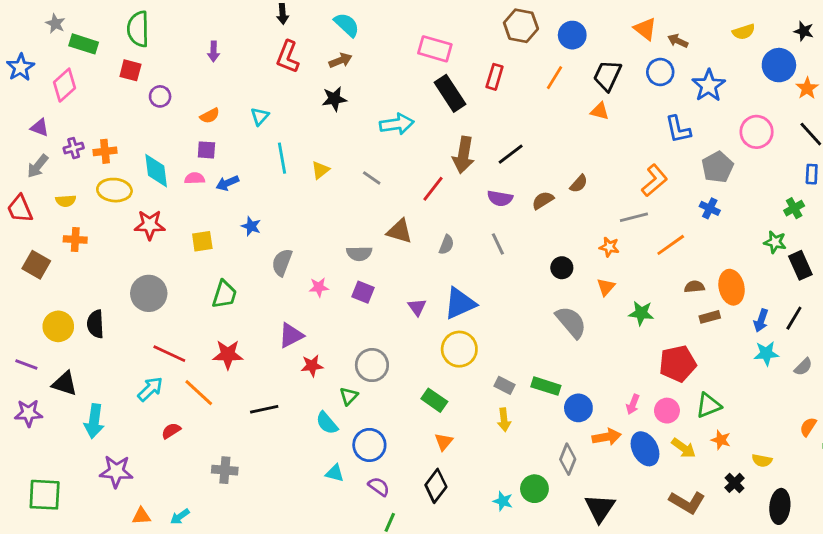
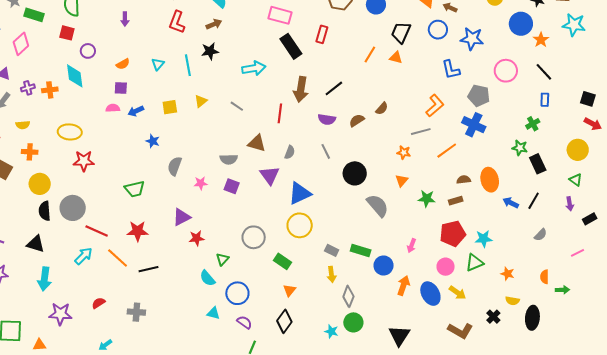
orange line: (554, 78) -> (370, 54), moved
blue star: (709, 86) -> (472, 39), turned -30
cyan line: (282, 158) -> (188, 65), moved
gray pentagon: (717, 167) -> (479, 96), turned -30
cyan diamond: (156, 171) -> (75, 76), moved
red line: (433, 189) -> (280, 113), turned -30
yellow ellipse: (114, 190) -> (70, 132), moved
blue cross: (710, 208) -> (474, 125), size x1.6
red star: (150, 225) -> (84, 161), moved
yellow square: (202, 241) -> (170, 107), moved
black circle: (562, 268) -> (355, 173), moved, size x1.5
gray circle: (149, 293) -> (73, 208), moved
green trapezoid: (224, 294) -> (135, 189), turned 60
purple triangle: (417, 307) -> (270, 175), moved, size x1.5
brown rectangle: (710, 317) -> (456, 201), moved
blue arrow: (761, 320) -> (511, 203), turned 98
yellow circle: (58, 326) -> (40, 184), moved
cyan star: (766, 353) -> (484, 239), moved
gray circle: (372, 365) -> (254, 237), moved
black triangle: (65, 384) -> (36, 244), moved
pink arrow: (633, 404) -> (412, 246), moved
black line: (264, 409) -> (148, 269), moved
orange semicircle: (808, 427) -> (544, 277), turned -32
red semicircle: (171, 431) -> (98, 303), moved
orange arrow: (607, 437) -> (403, 286), turned -60
orange star: (721, 440) -> (507, 274), moved
gray diamond: (568, 459) -> (348, 296), moved
black ellipse: (780, 506) -> (532, 318), moved
orange triangle: (141, 516) -> (39, 345), moved

